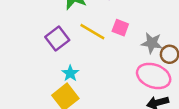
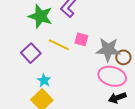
gray star: (152, 43) -> (108, 50), size x1.4

